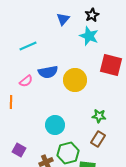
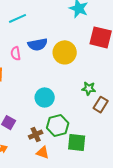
pink semicircle: (26, 81) -> (16, 53), turned 120
brown rectangle: (98, 139) -> (101, 105), moved

